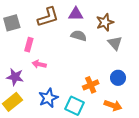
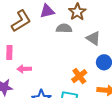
gray semicircle: (79, 36) -> (64, 28), moved
gray triangle: (115, 43) -> (93, 38), moved

